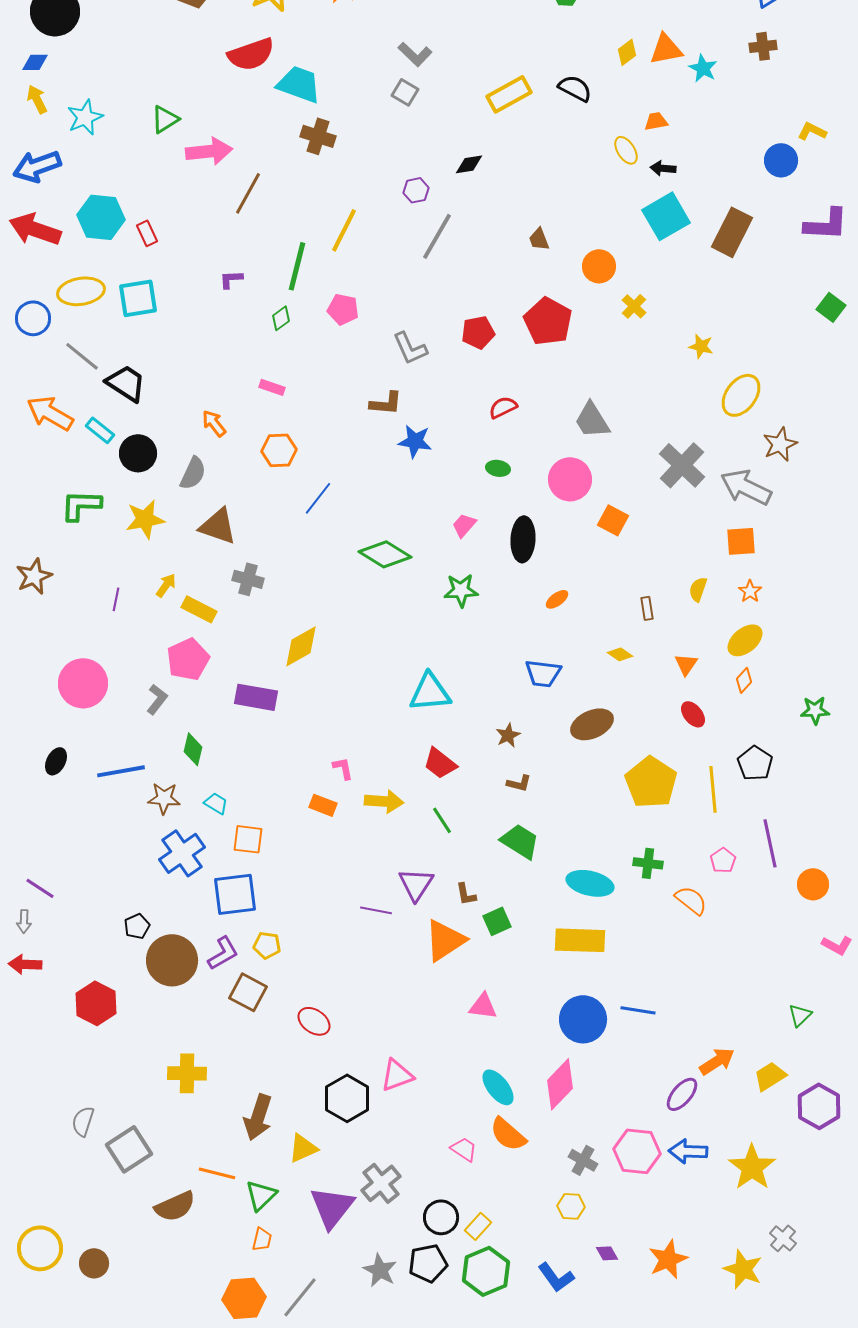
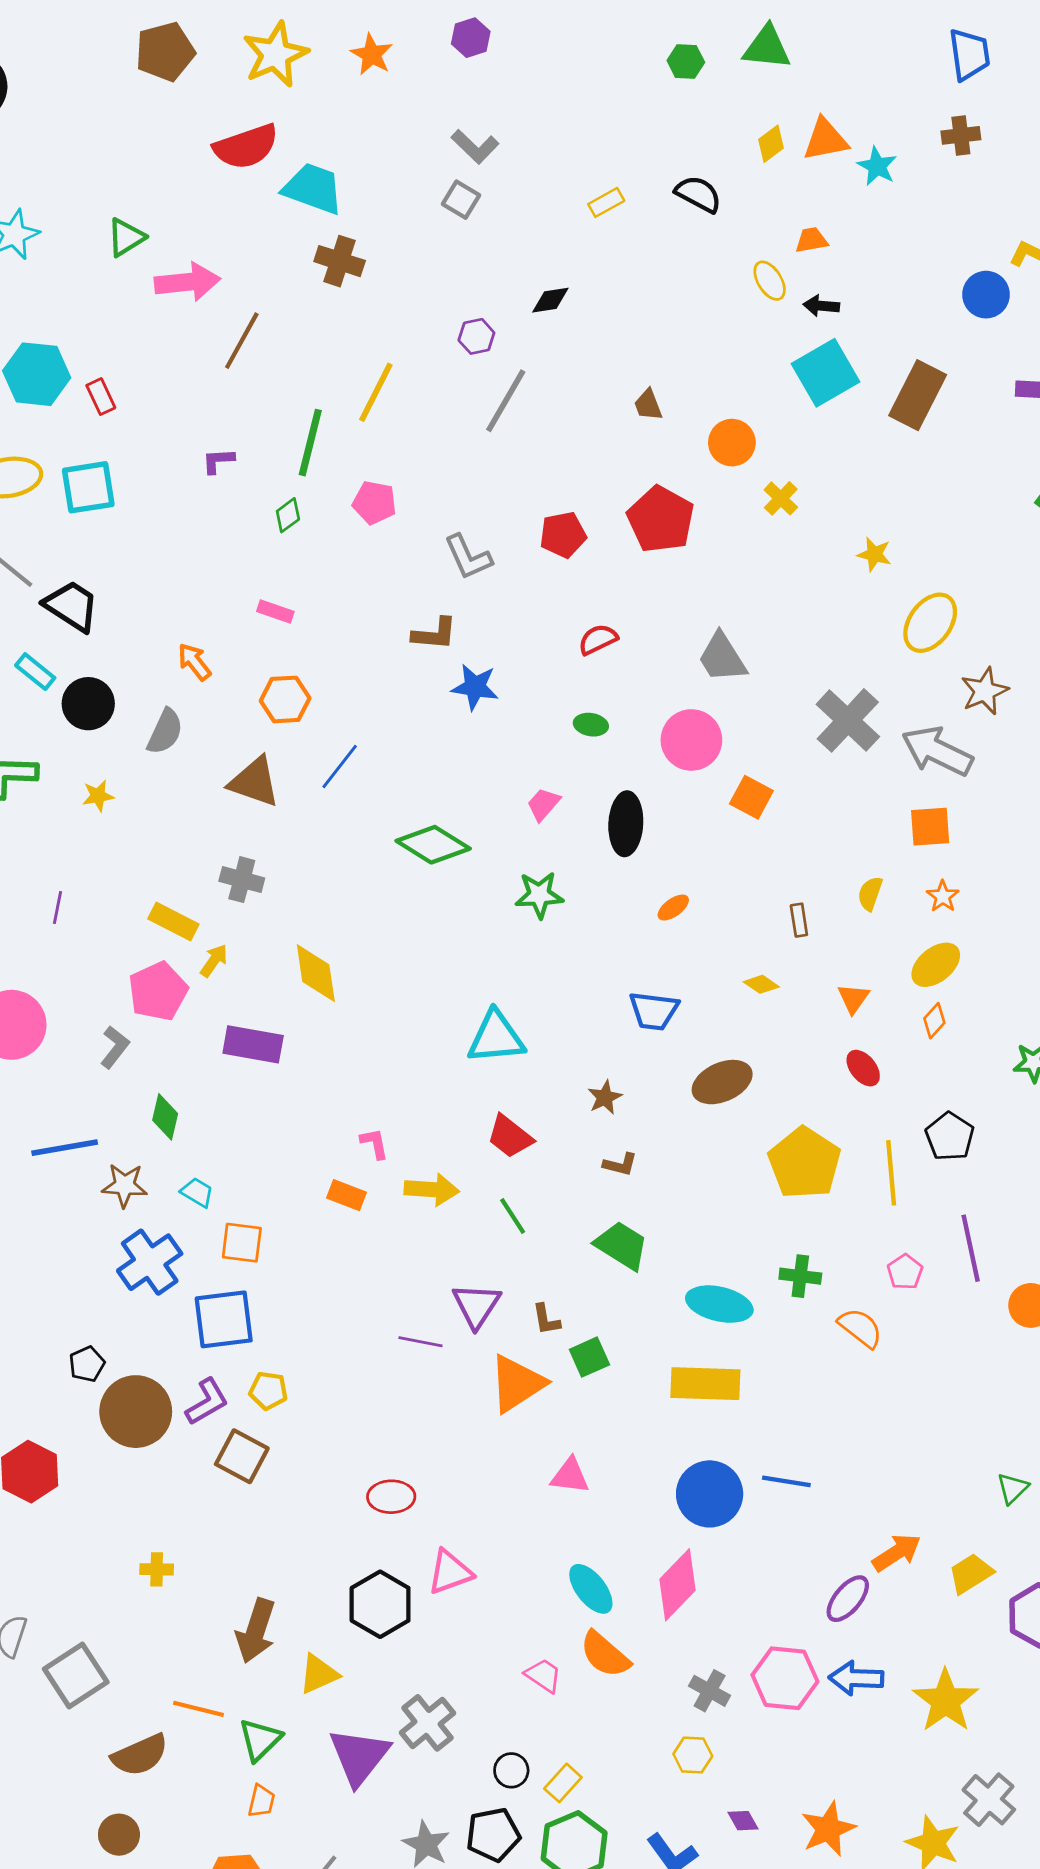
yellow rectangle: (509, 94) -> (606, 202), size x0.6
yellow star: (145, 519) -> (98, 796), size x0.6
brown triangle: (218, 526) -> (254, 782), moved
yellow arrow: (166, 585) -> (214, 961), moved
yellow diamond: (301, 646) -> (316, 973), turned -69
red ellipse: (314, 1021) -> (391, 1497), moved, turned -36
yellow cross: (187, 1073) -> (157, 1569), size x0.6
black circle: (441, 1217) -> (511, 1770), size x0.7
gray cross: (783, 1238) -> (989, 1800), size x1.4
brown circle: (94, 1263) -> (119, 1835), moved

